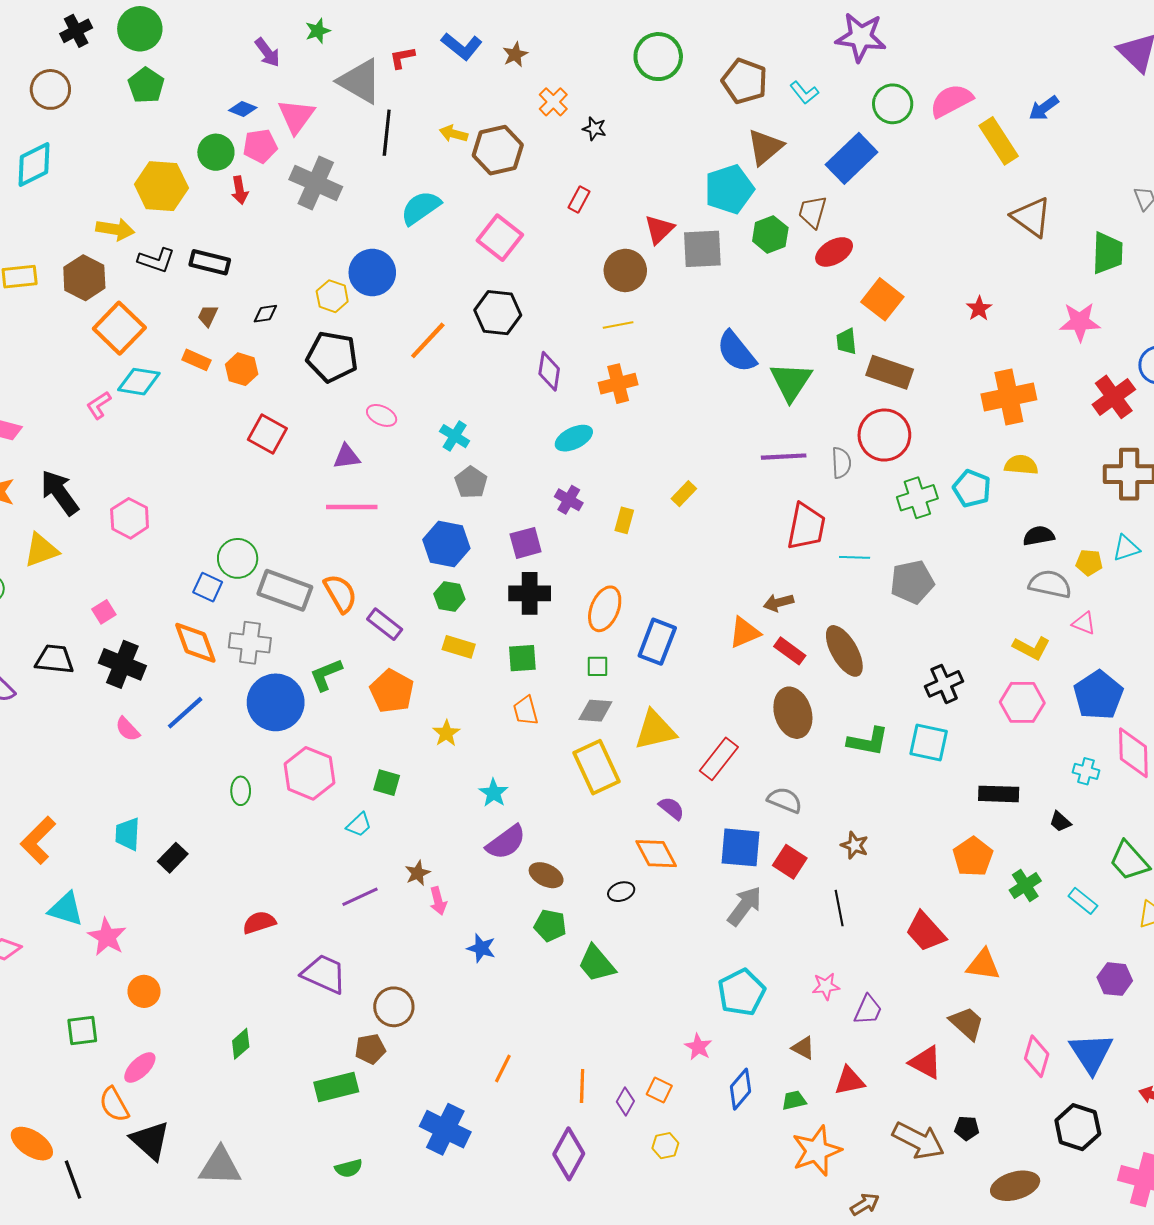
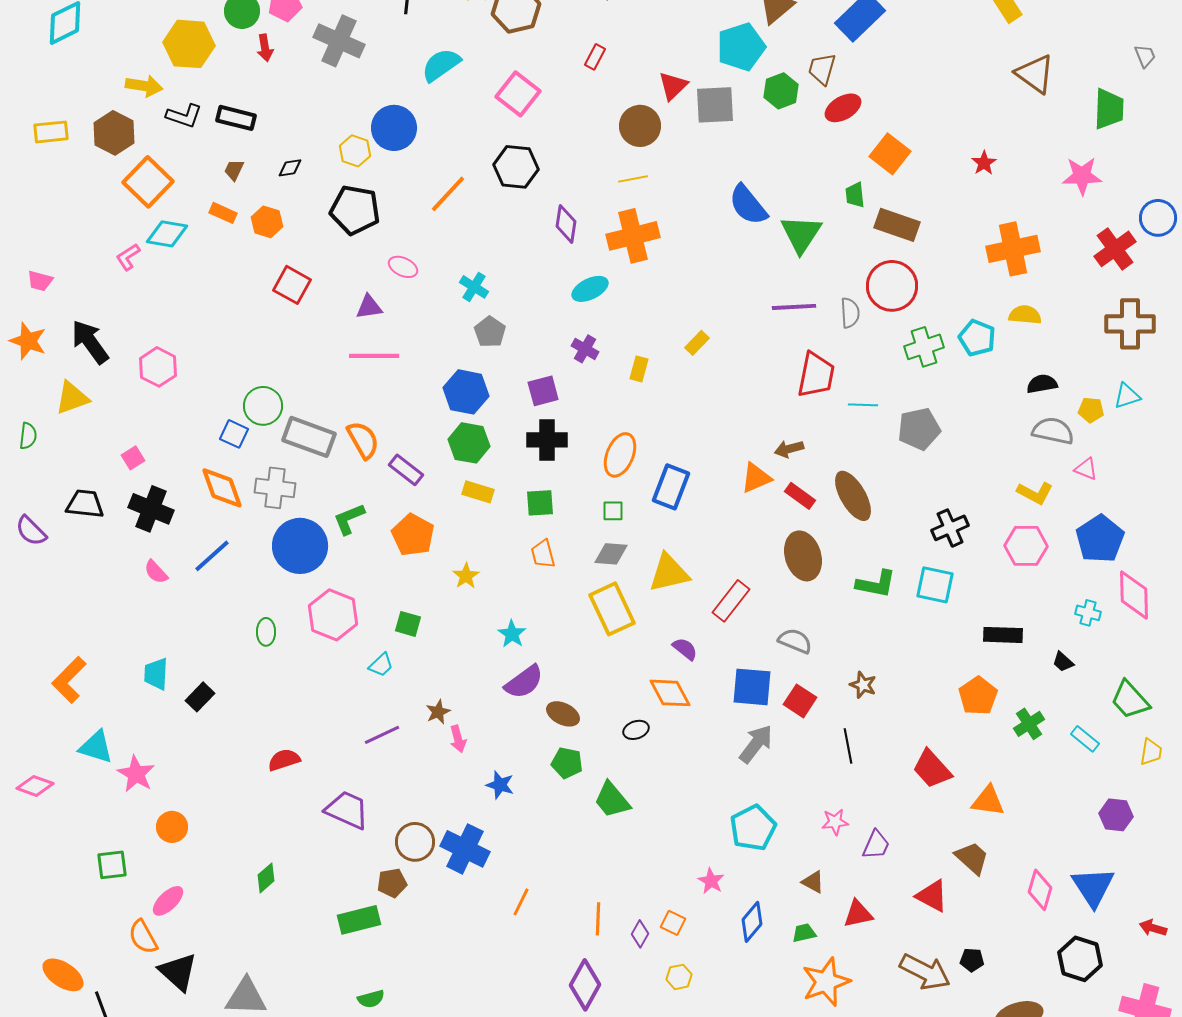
orange cross: (618, 384) -> (633, 236), size x1.4
green hexagon: (449, 596) -> (469, 443), size x1.4
blue cross: (445, 1129) -> (465, 849), moved

